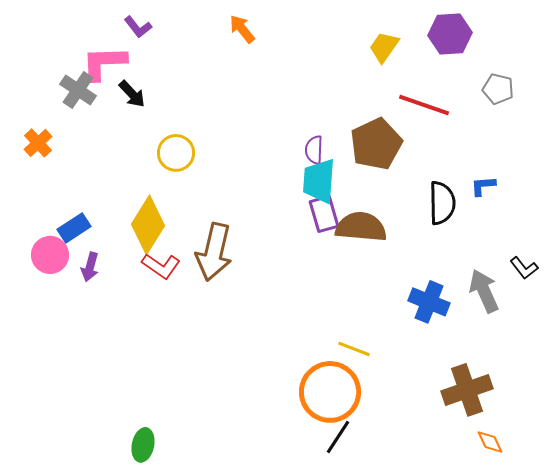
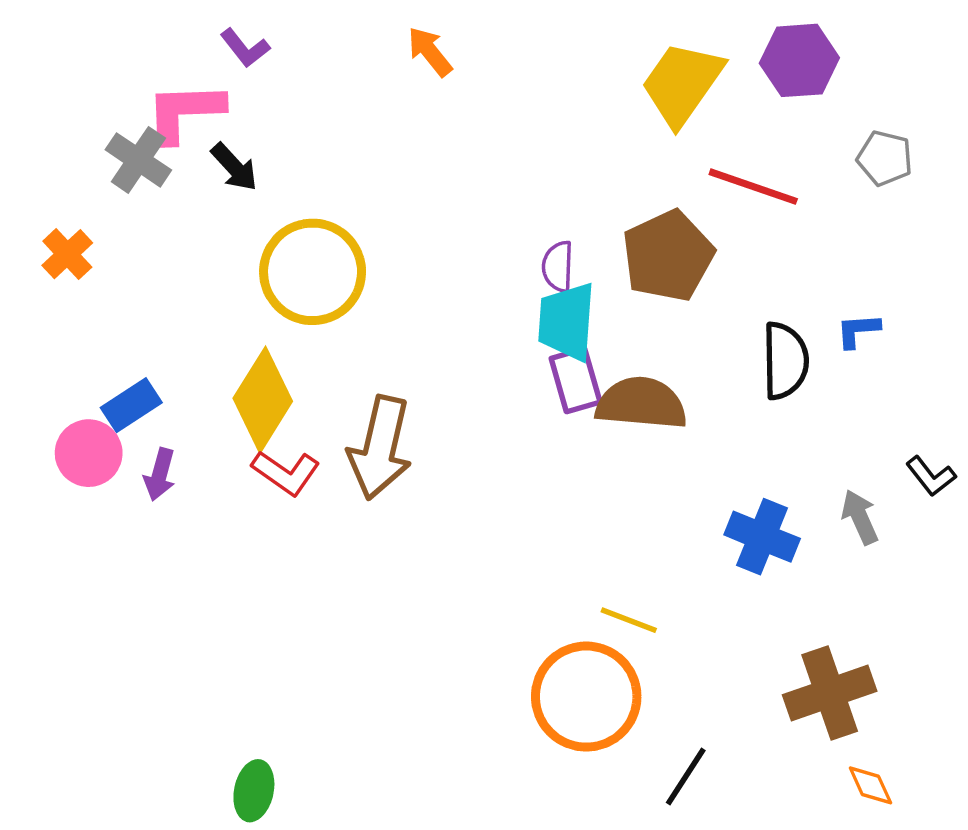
yellow trapezoid: (384, 47) -> (682, 84), size x1.6
yellow circle: (176, 153) -> (313, 272), size x1.6
gray arrow: (484, 291) -> (860, 517), size x0.7
black line: (338, 437) -> (686, 777), moved

